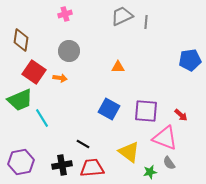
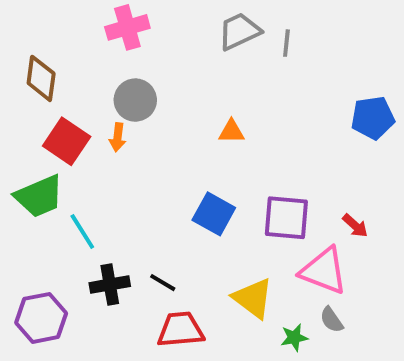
pink cross: (65, 14) -> (127, 27), size x1.5
orange arrow: (60, 78) -> (118, 137), moved, turned 88
black cross: (62, 165) -> (110, 285), moved

